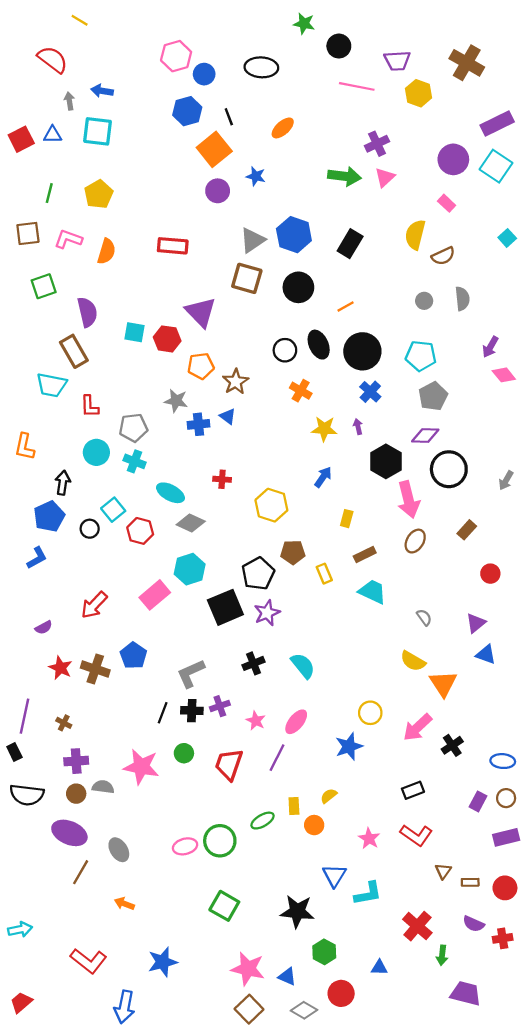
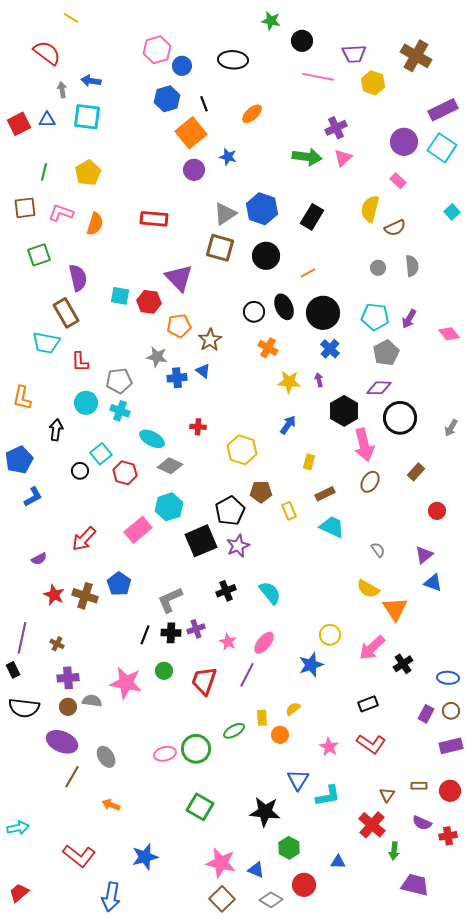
purple arrow: (490, 347) -> (409, 319), moved
blue pentagon: (49, 516) -> (19, 460), moved
brown triangle: (443, 871) -> (387, 795), moved

